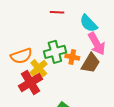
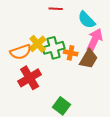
pink arrow: (97, 44) -> (95, 40), turned -125
yellow cross: (39, 68) -> (38, 44), moved

